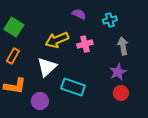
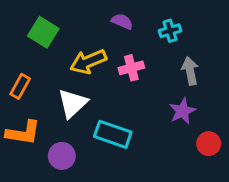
green square: (14, 27) -> (43, 32), moved
red circle: (121, 93) -> (209, 144), moved

